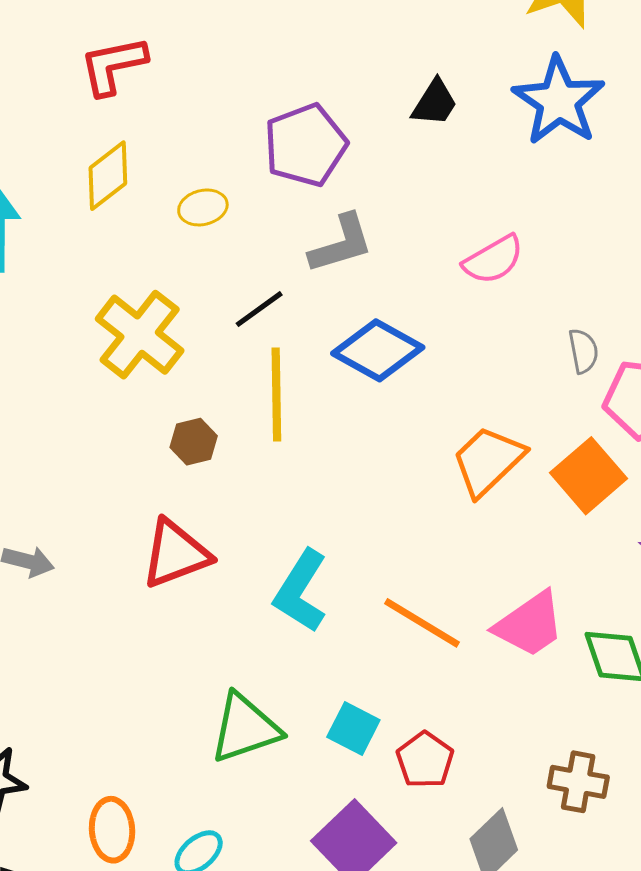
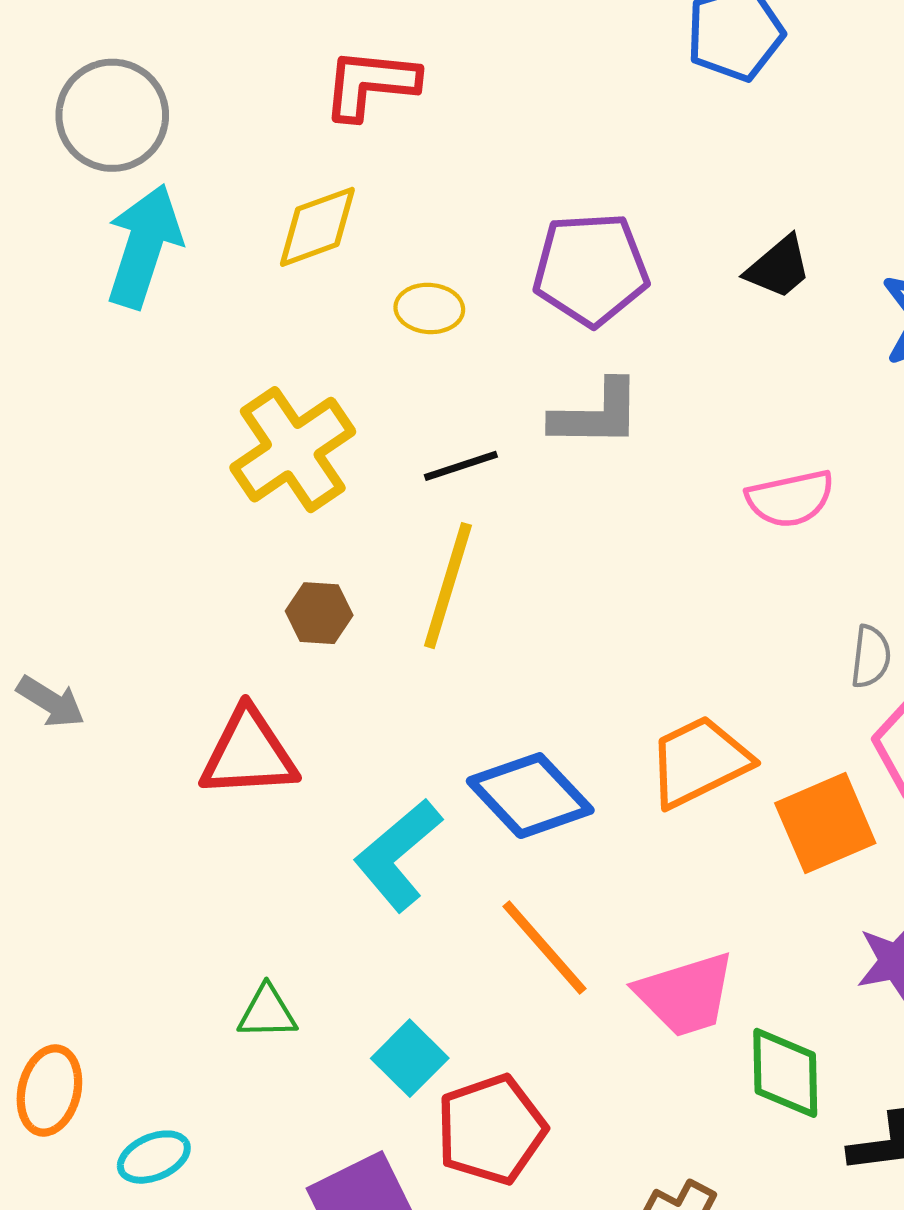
blue diamond: (378, 350) -> (530, 796), moved
green triangle: (245, 728) -> (267, 1012), size x0.6
red pentagon: (425, 760) -> (491, 1129), size x1.4

